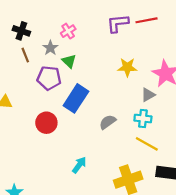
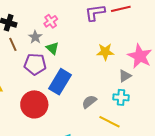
red circle: (46, 123) -> (34, 104), size x1.4
yellow line: (147, 144) -> (109, 122), moved

